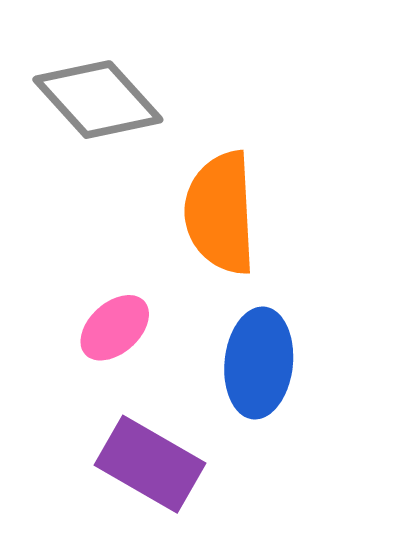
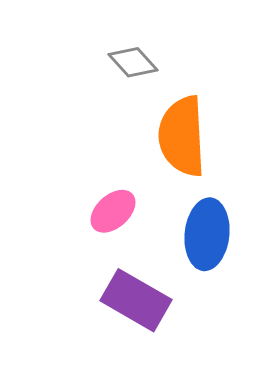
gray diamond: (98, 100) -> (133, 62), moved, size x0.6

